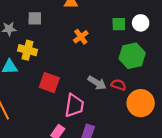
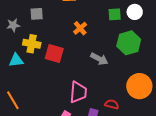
red square: (49, 83) -> (54, 53), moved
gray arrow: (97, 83) -> (99, 59), moved
red semicircle: (119, 85) -> (112, 104), moved

